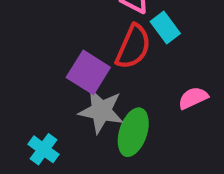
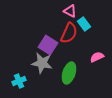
gray star: (101, 111) -> (42, 63), moved
cyan cross: (43, 149) -> (19, 81), moved, turned 32

